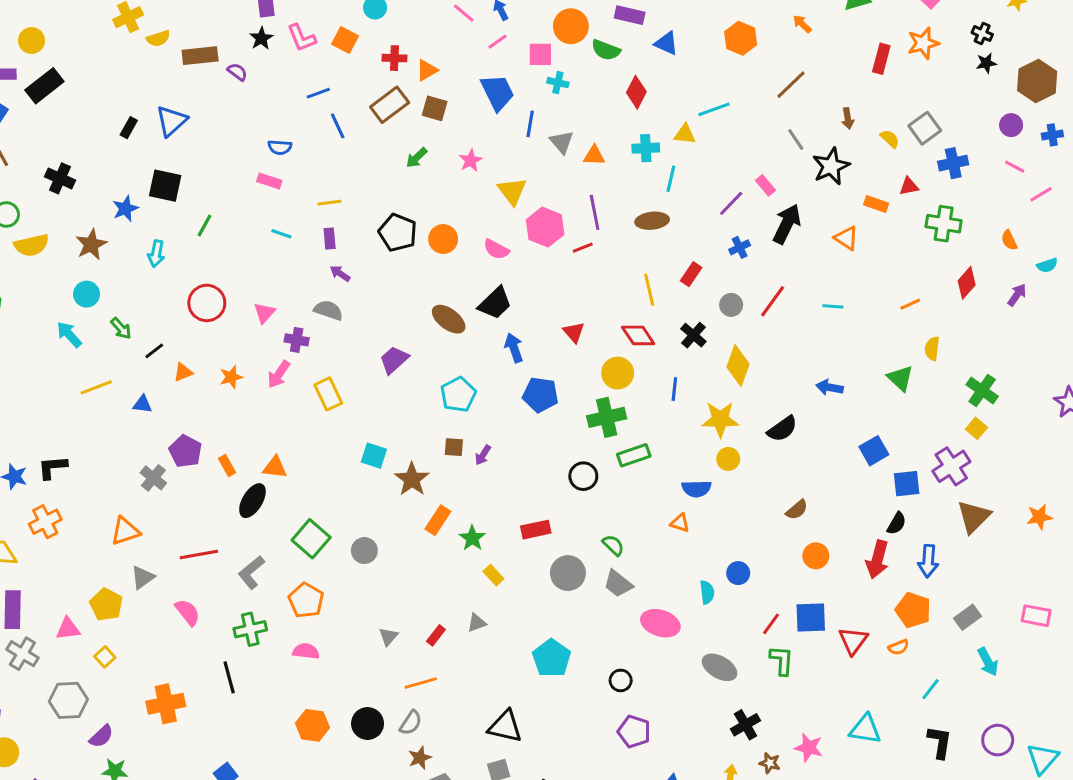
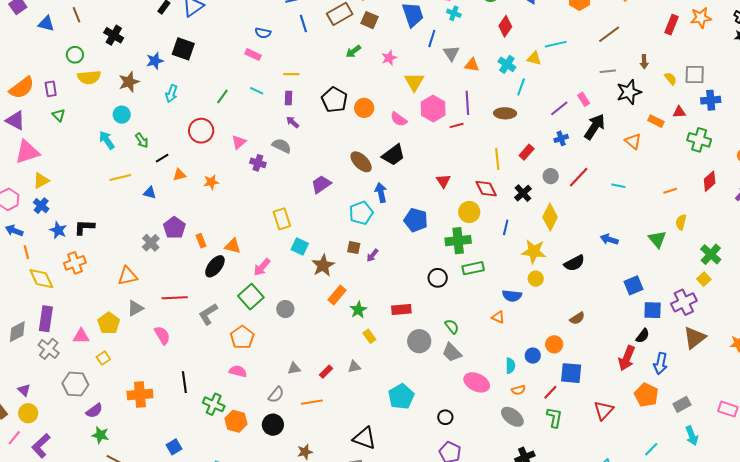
gray square: (925, 128) -> (695, 75), turned 30
gray line: (796, 139) -> (608, 71), turned -70
cyan cross: (646, 148) -> (507, 64), turned 30
green line: (204, 226) -> (222, 96), moved
blue arrow: (514, 348) -> (381, 193), moved
pink arrow: (279, 374) -> (262, 267), moved
yellow rectangle: (328, 394) -> (282, 219), moved
orange circle: (816, 556) -> (554, 344), moved
blue square: (811, 618) -> (571, 373), moved
green cross: (250, 629) -> (214, 404), moved, turned 30
gray triangle: (388, 637) -> (294, 368), turned 32
orange semicircle: (898, 647) -> (518, 390), moved
gray semicircle: (411, 723) -> (276, 395), moved

